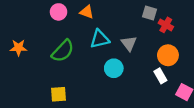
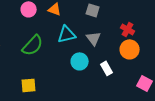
gray square: (150, 13) -> (93, 10), moved
red cross: (166, 25) -> (128, 29), moved
white rectangle: (160, 76) -> (107, 68), moved

